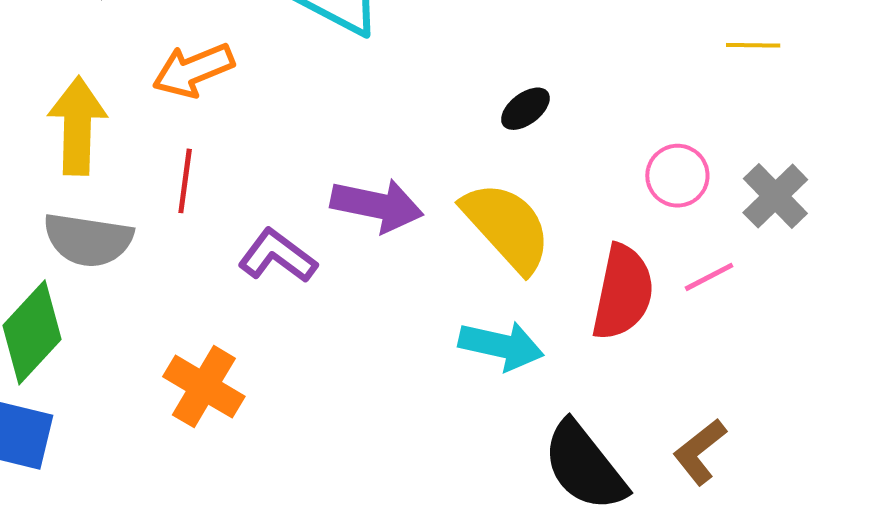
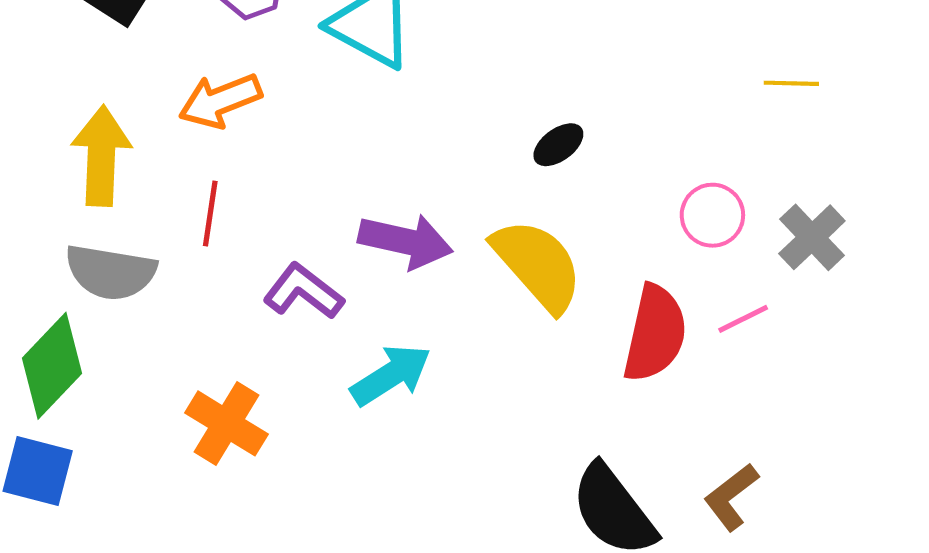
cyan arrow: (501, 346) -> (391, 375), moved, turned -46

